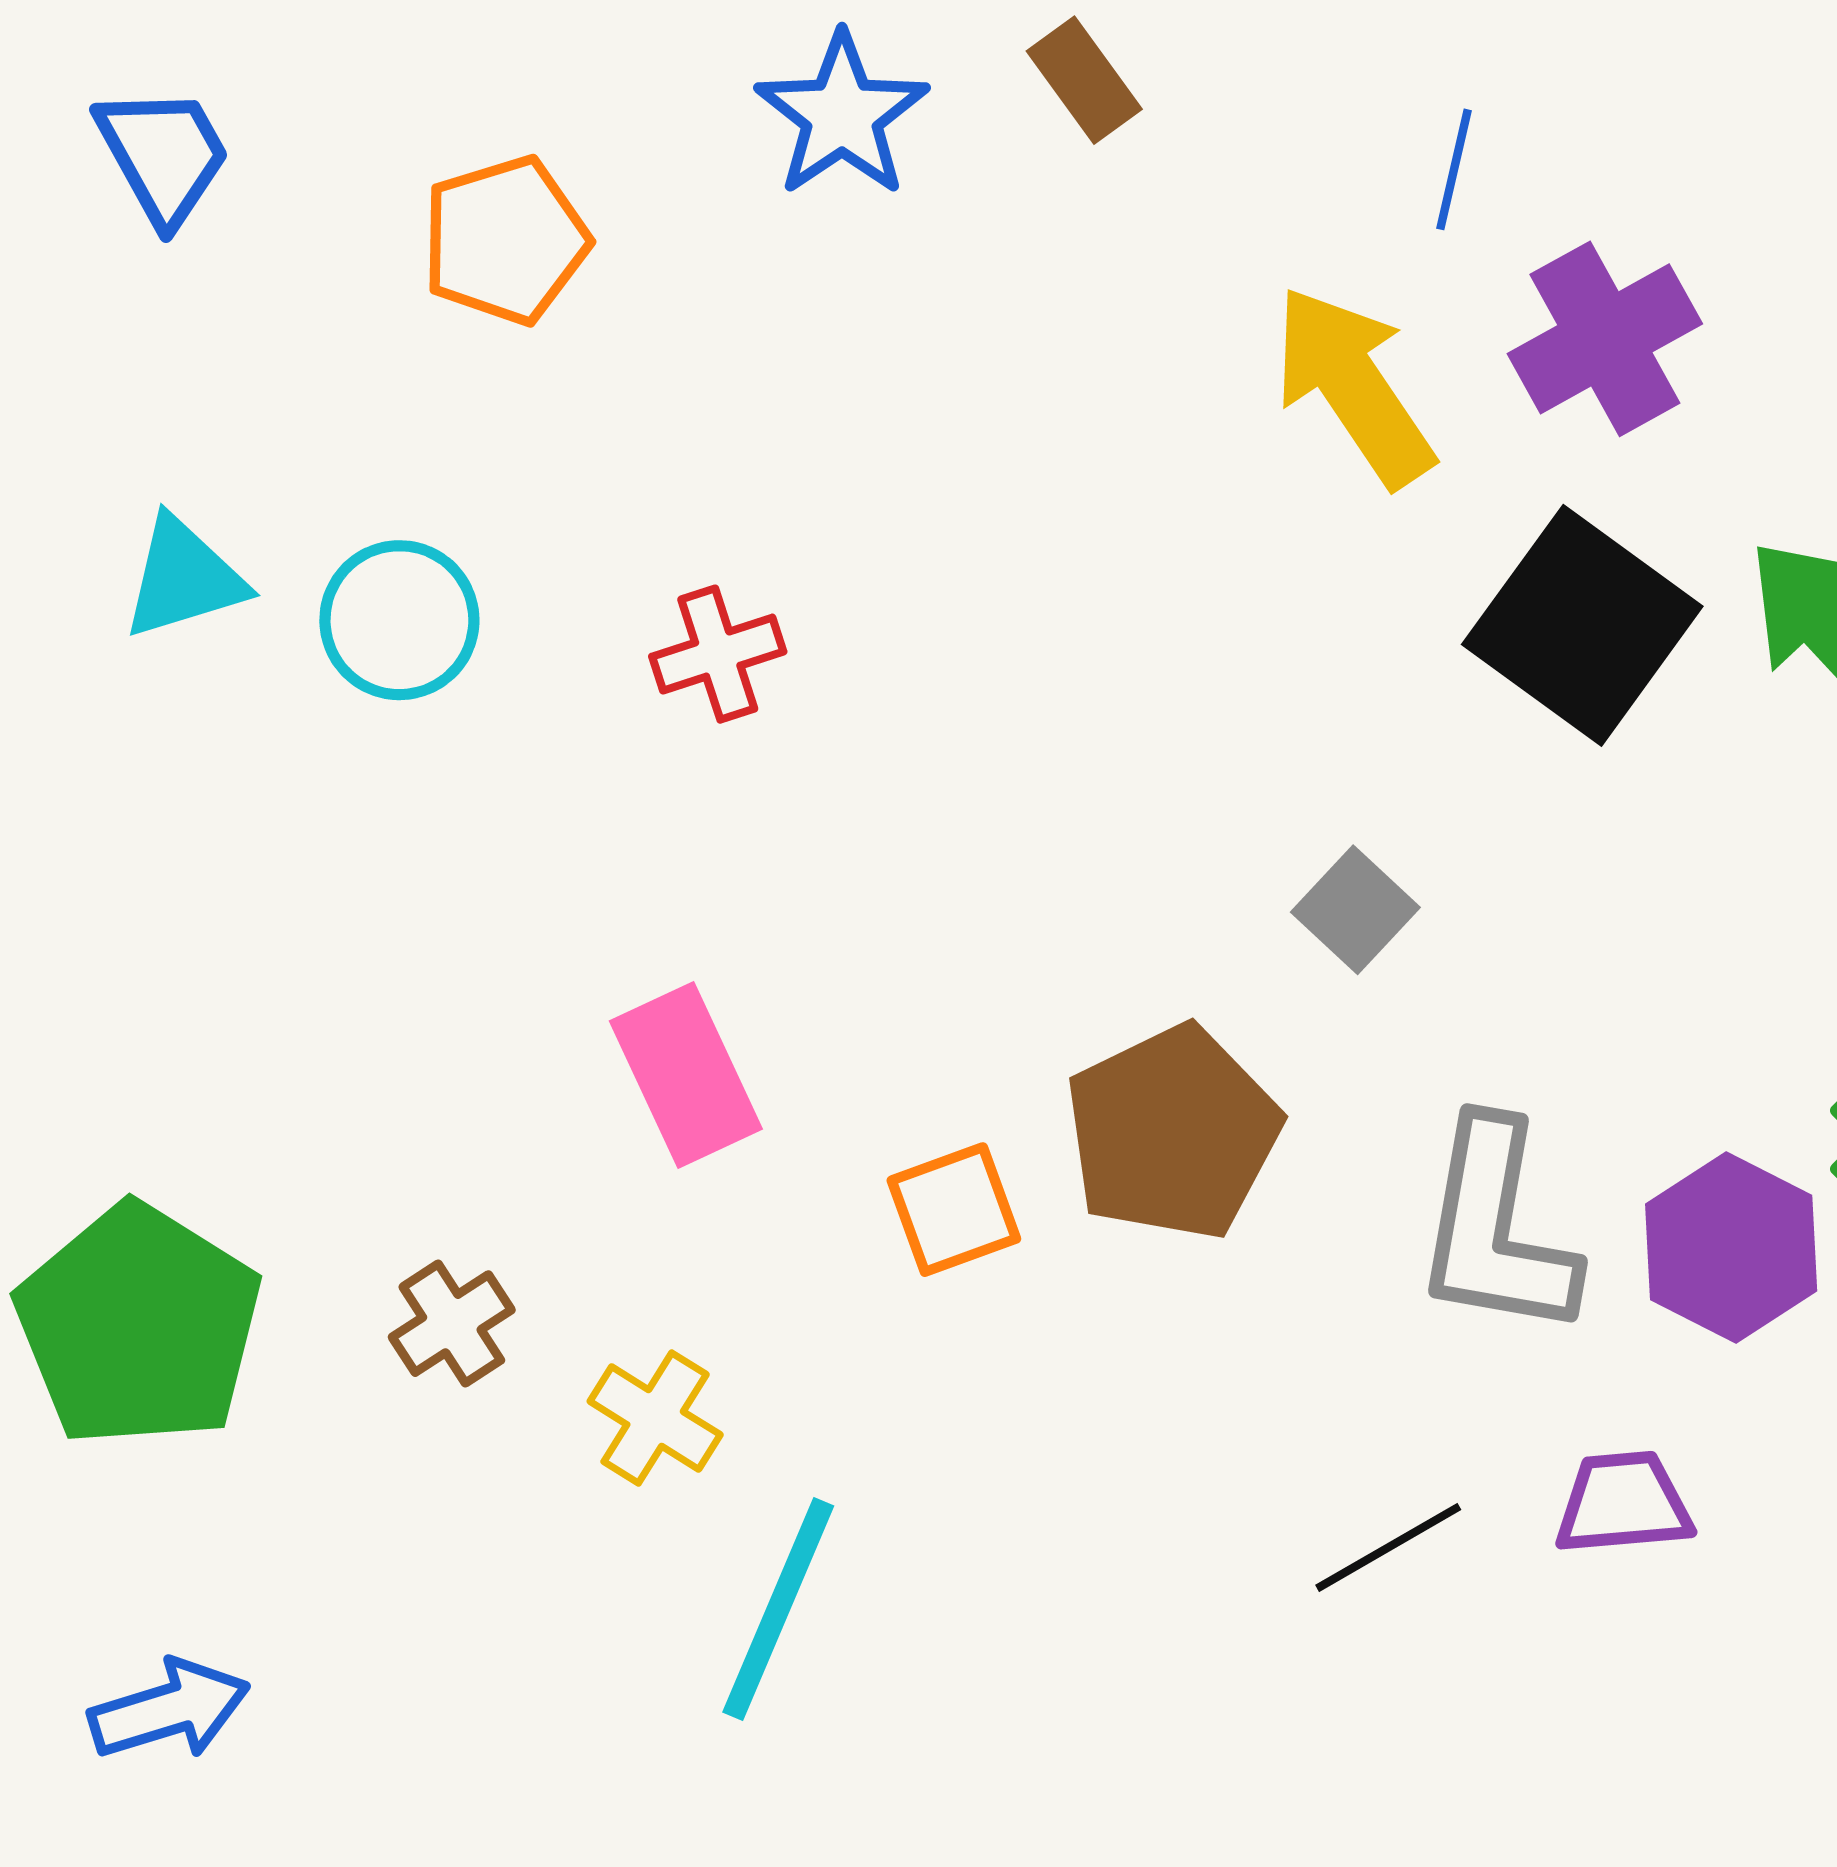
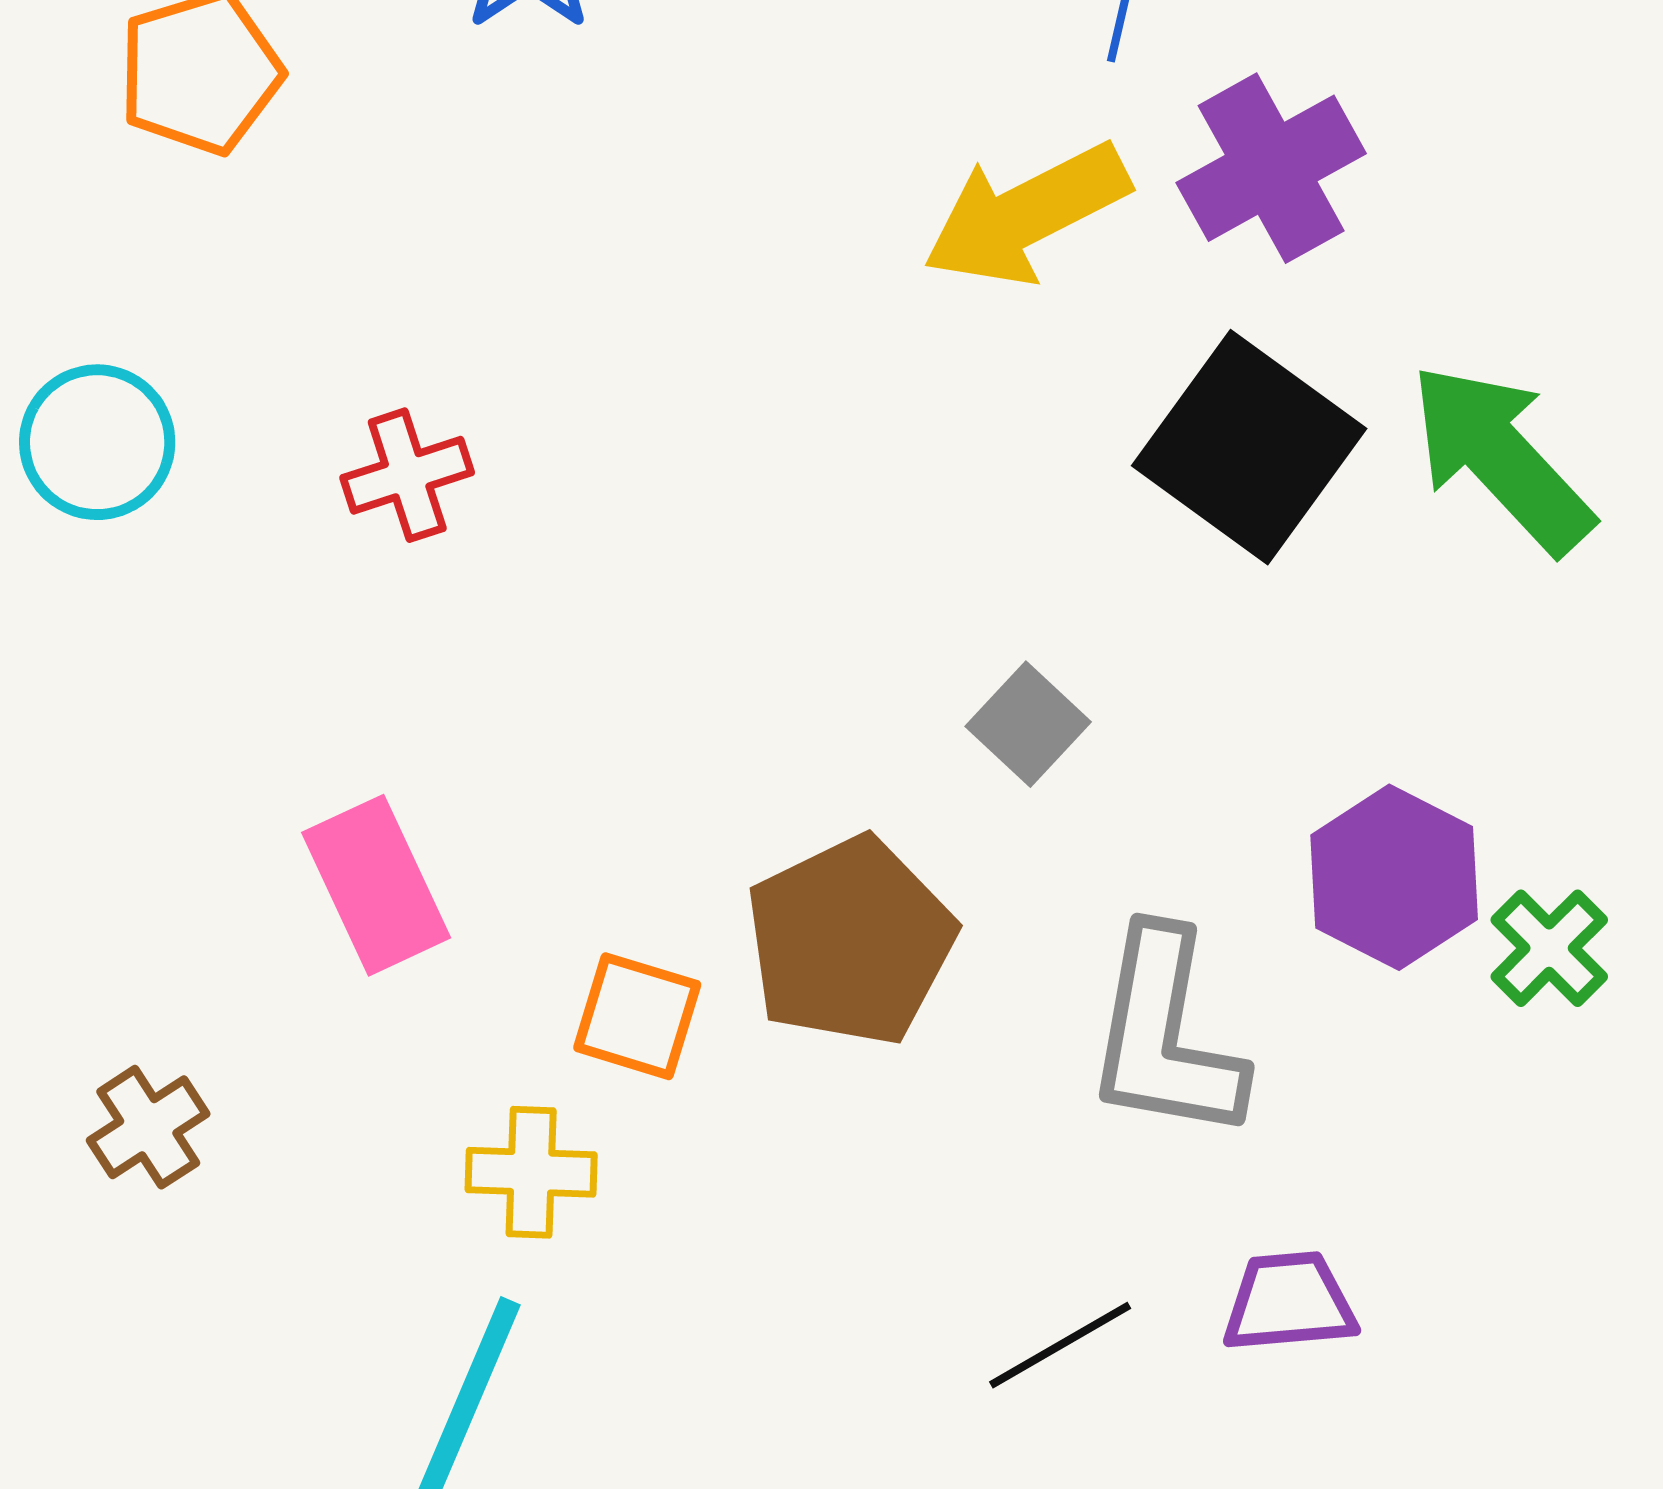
yellow arrow: (1353, 386) -> (1026, 214), turned -83
orange square: (954, 1210) -> (637, 1016), turned 37
purple hexagon: (1731, 1248) -> (1394, 877), moved
yellow cross: (655, 1418) -> (531, 1172), moved, turned -30

